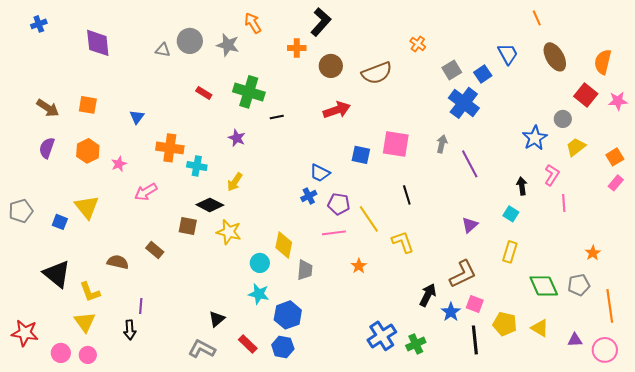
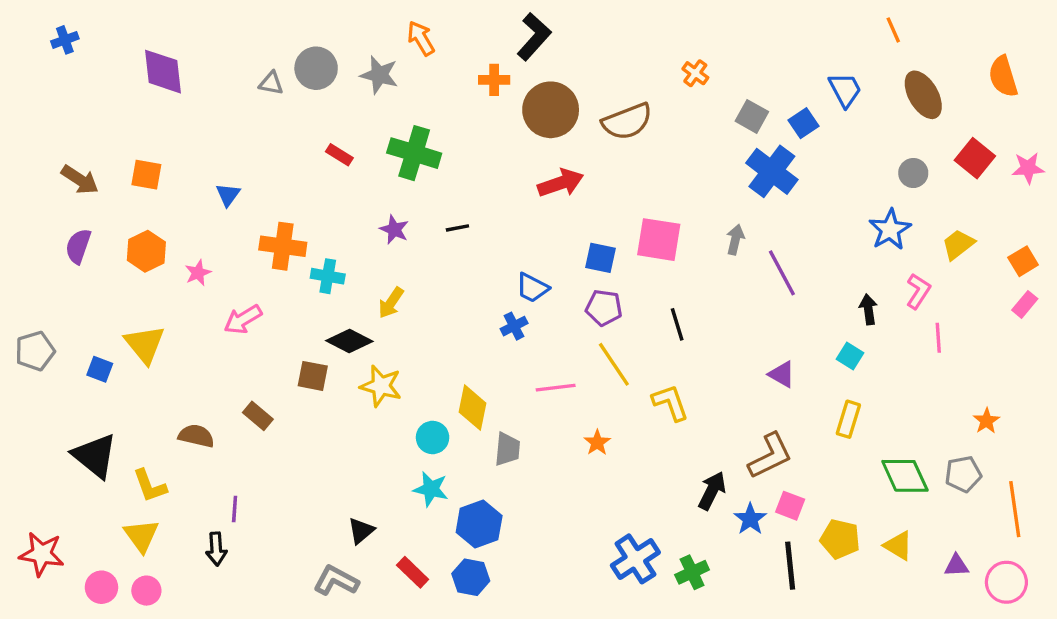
orange semicircle: (603, 62) -> (1003, 77), moved, turned -30
brown circle: (331, 66) -> (551, 110), size x1.4
gray square: (452, 70) -> (752, 116), turned -30
black line: (277, 117) -> (457, 228), moved
gray circle: (563, 119) -> (913, 173), moved
purple pentagon: (339, 204) -> (604, 308), moved
purple triangle: (470, 225) -> (782, 374), turned -48

